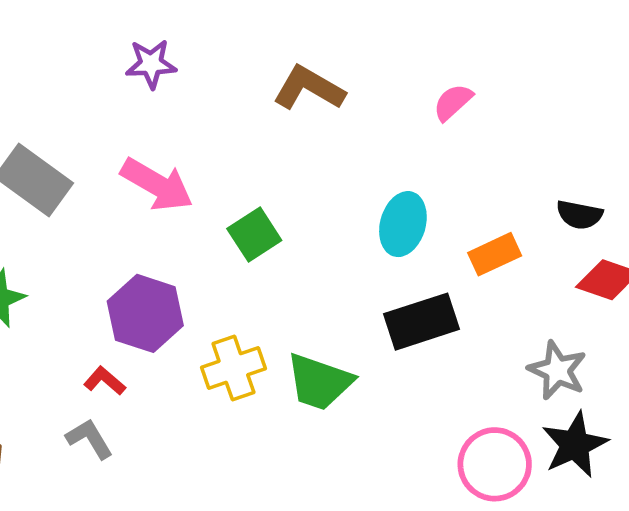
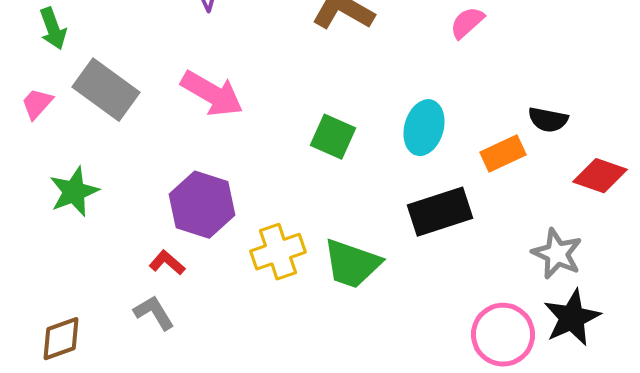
black semicircle: (579, 215) -> (548, 120), moved
green square: (254, 234) -> (333, 137), moved, turned -33

